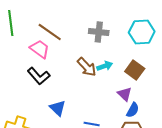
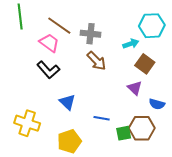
gray cross: (99, 32) -> (90, 34), moved
cyan arrow: (105, 66) -> (131, 44), moved
blue semicircle: (133, 110) -> (157, 104), moved, turned 77

